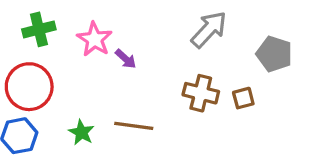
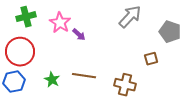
brown cross: (201, 93) -> (125, 85), moved

